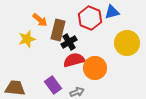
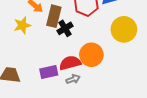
red semicircle: (74, 60) -> (70, 63), moved
purple rectangle: (53, 85) -> (49, 72), turned -66

